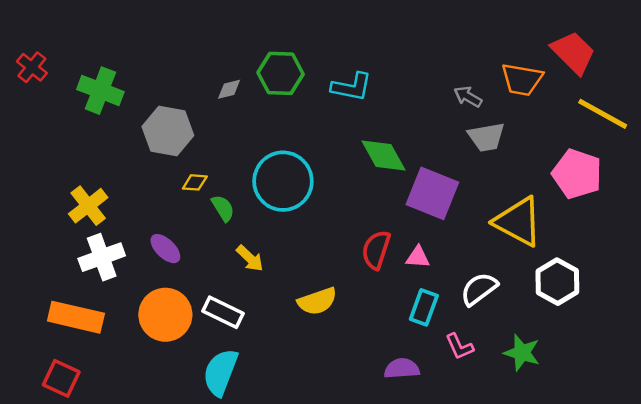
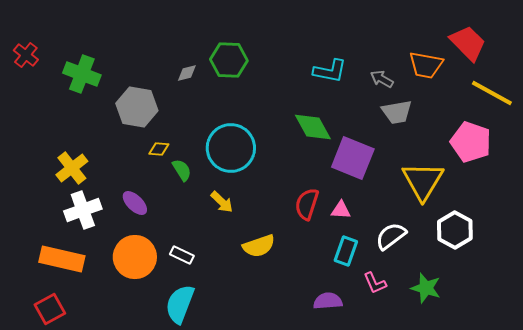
cyan L-shape: (352, 87) -> (330, 71), moved
yellow triangle: (518, 222) -> (423, 181), turned 33
yellow arrow: (250, 258) -> (222, 202), moved
white rectangle: (223, 312) -> (182, 255), size x0.7
red square: (61, 378) -> (50, 309), turned 36

